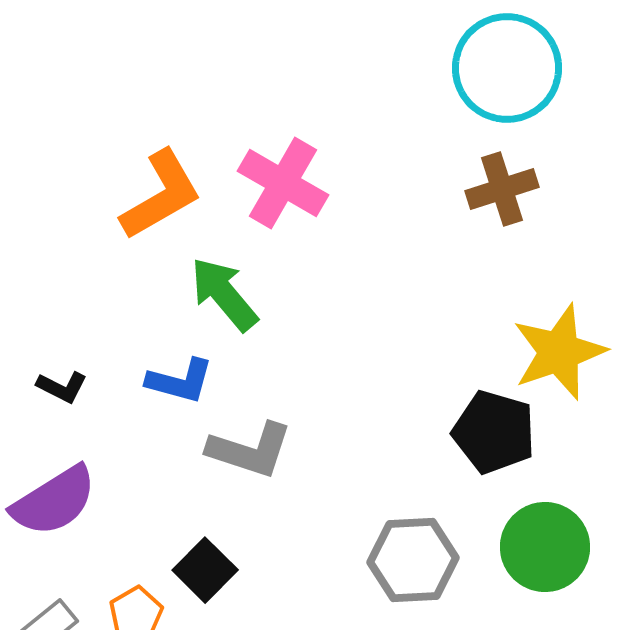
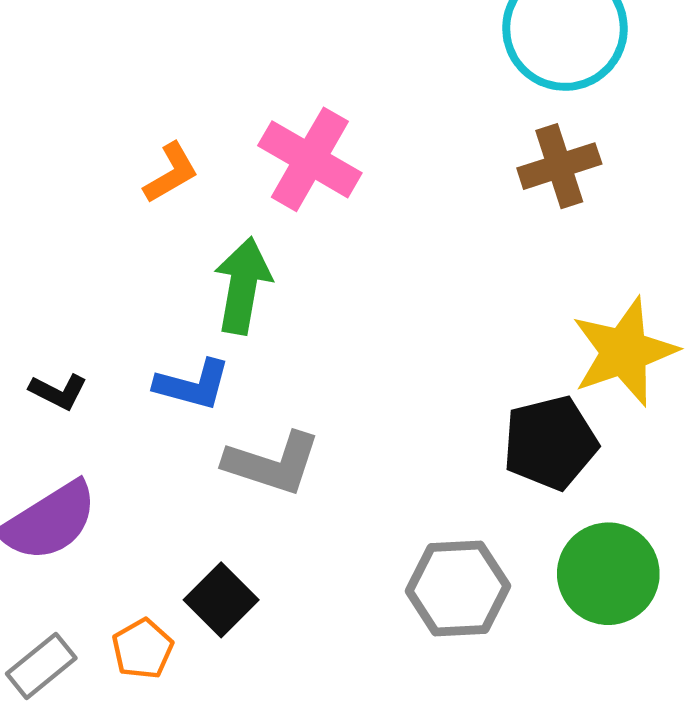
orange L-shape: (161, 195) -> (171, 173), size x0.6
green arrow: (224, 294) -> (243, 286), turned 50
black pentagon: (494, 432) -> (550, 443), turned -30

